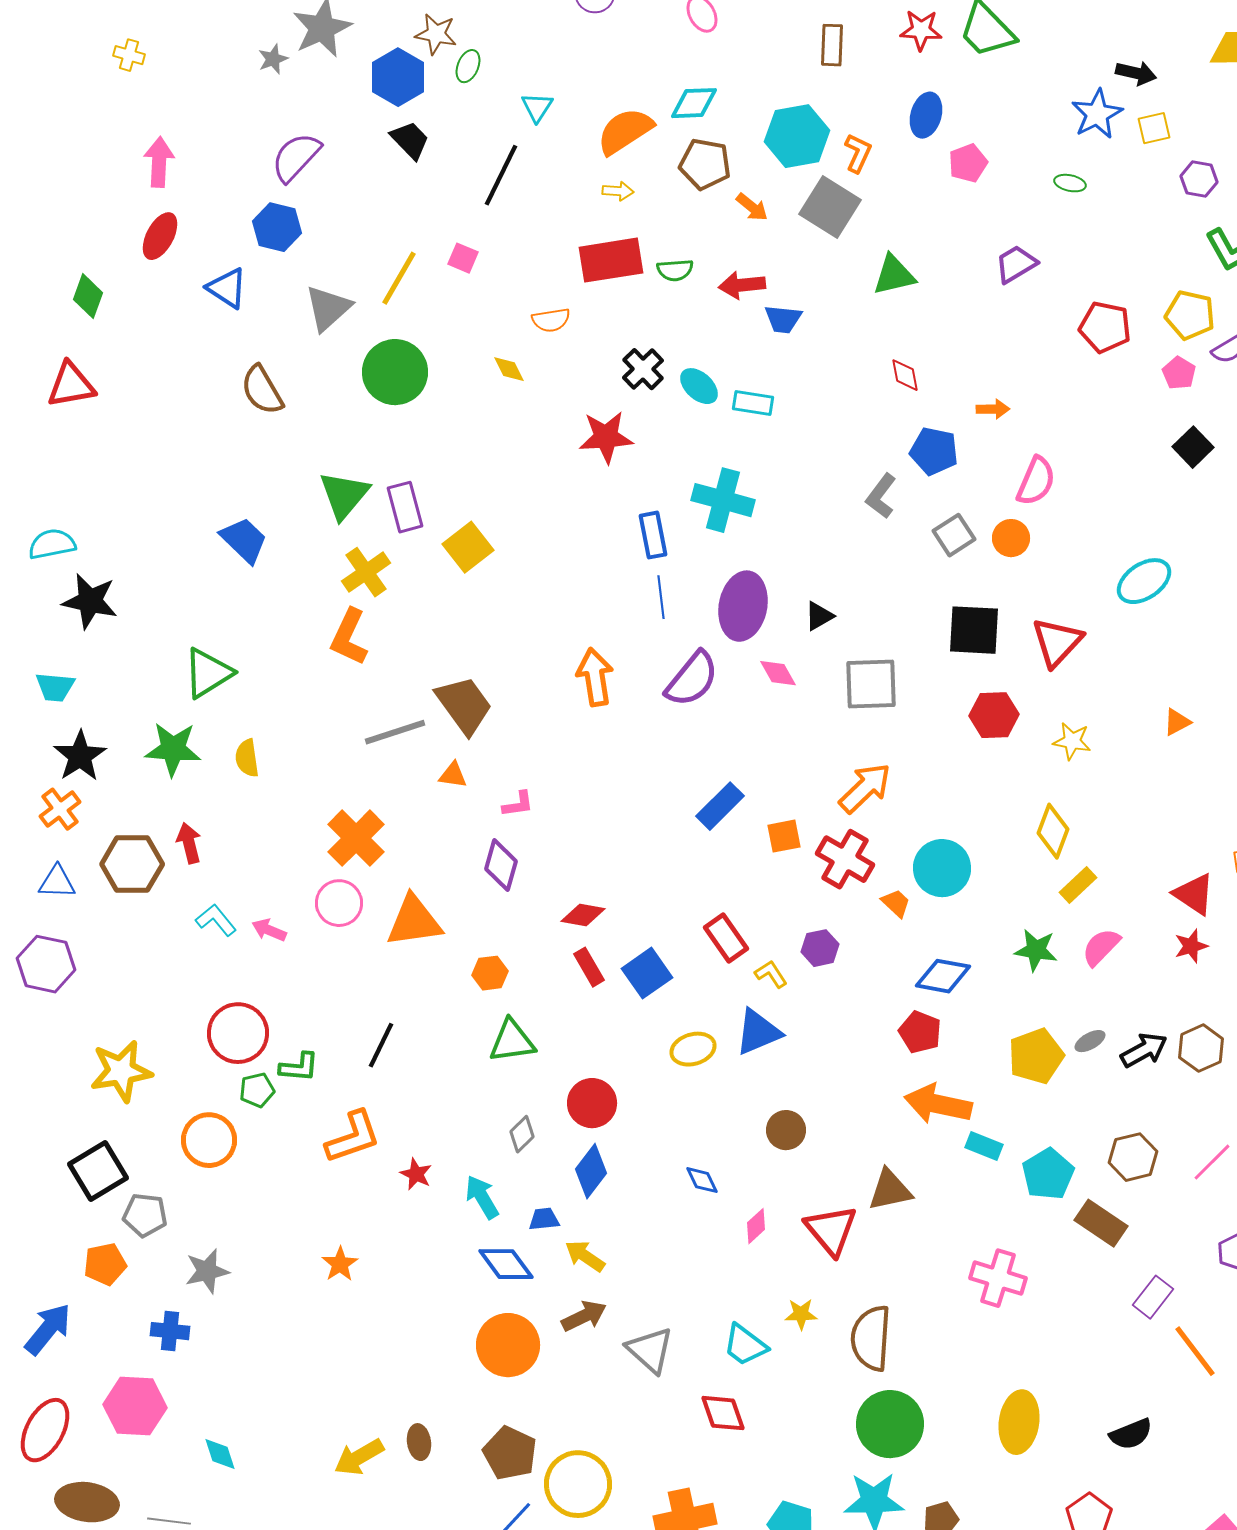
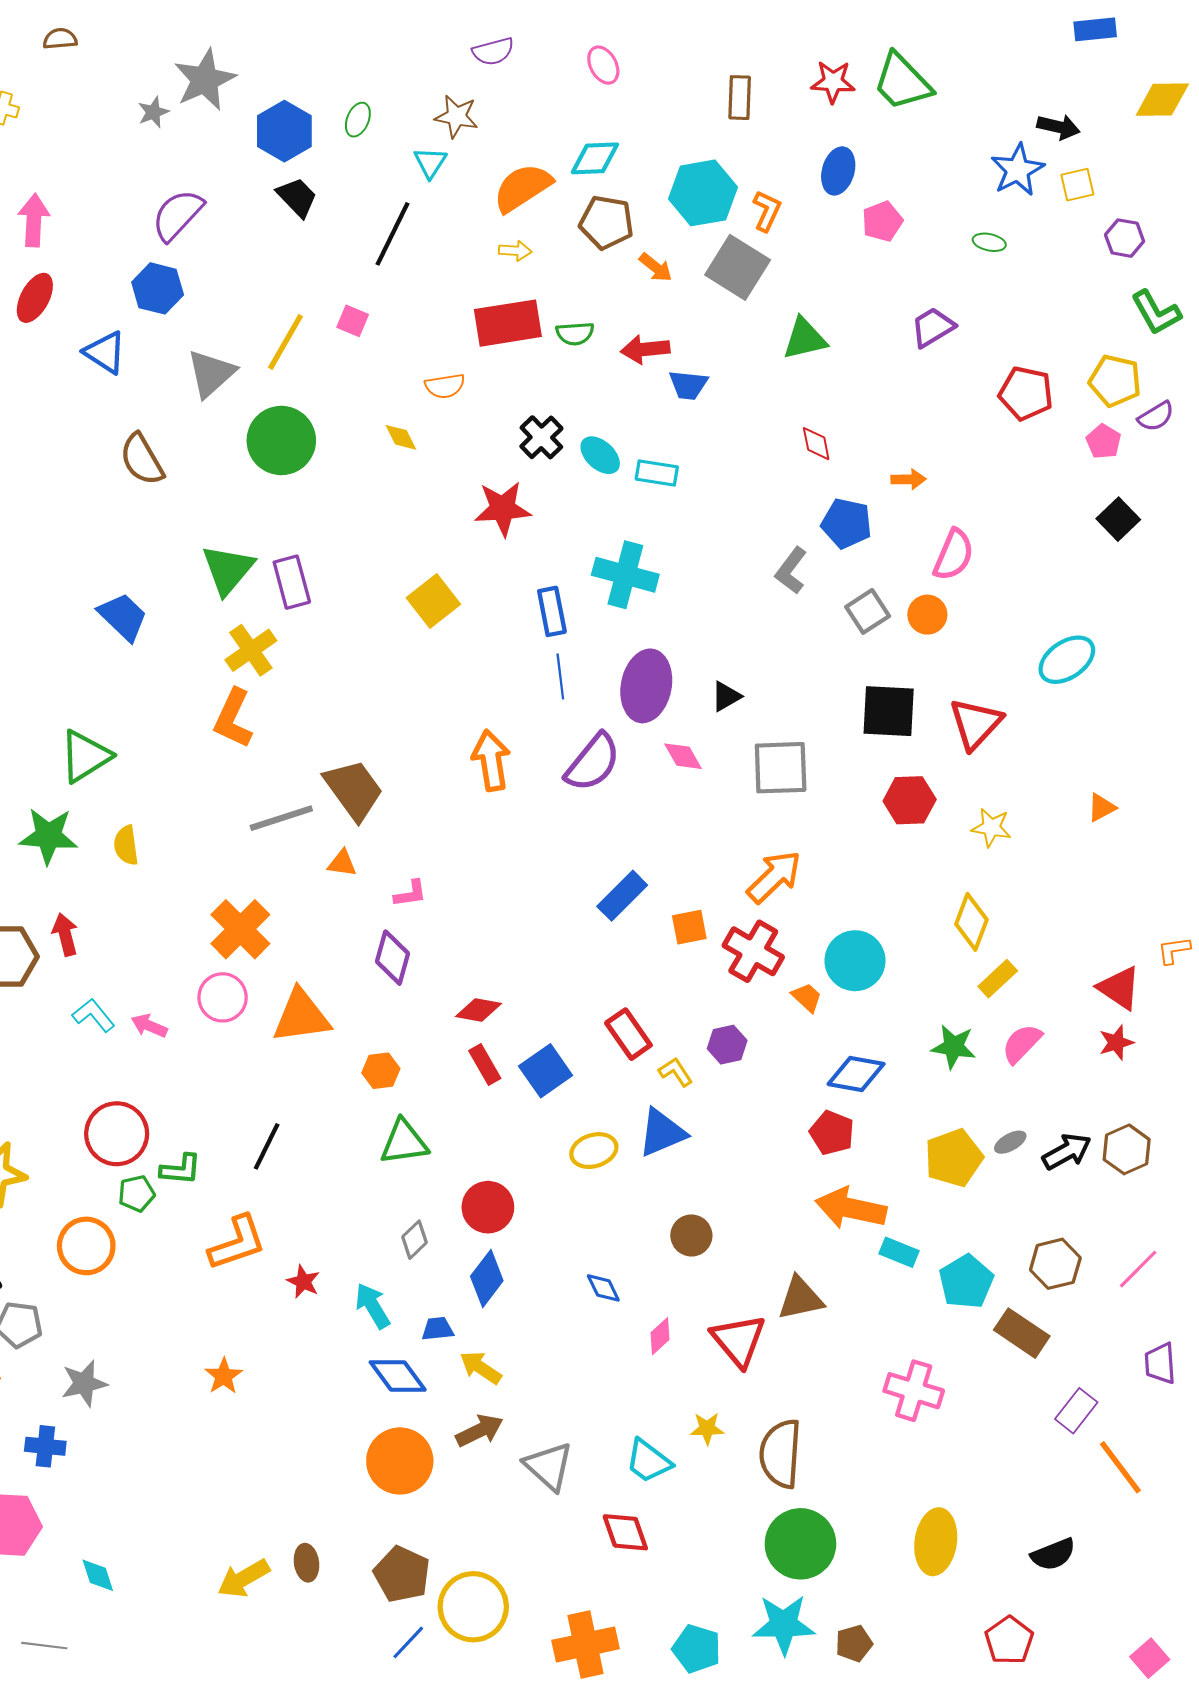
brown star: (436, 34) -> (456, 116), moved
yellow square: (468, 547) -> (433, 601), moved

